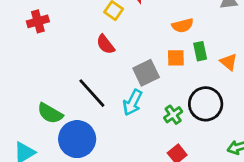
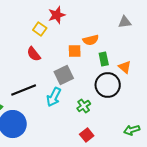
orange square: (176, 58) -> (75, 51), moved
black line: (92, 93) -> (24, 90), turned -70
black circle: (206, 104) -> (108, 85), moved

